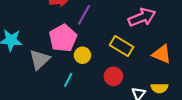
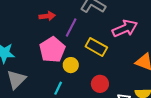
yellow rectangle: (122, 46) -> (96, 47), moved
gray triangle: (40, 59) -> (16, 79), moved

